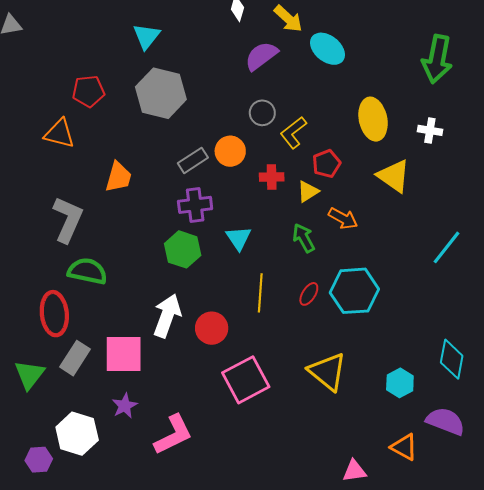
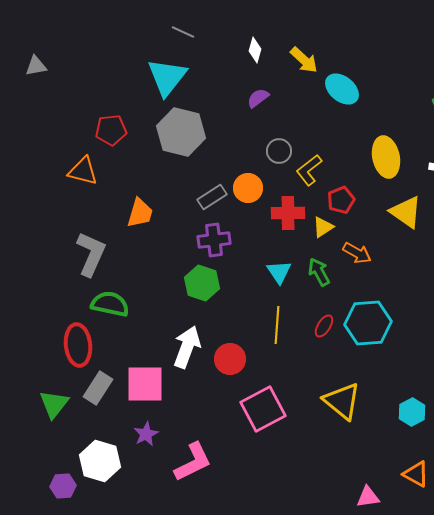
cyan triangle: (146, 36) -> (167, 77), size x1.5
purple semicircle: (261, 56) -> (258, 98), moved, size x0.7
red cross: (272, 177) -> (288, 213), size x1.4
cyan triangle: (239, 238) -> (279, 272), moved

